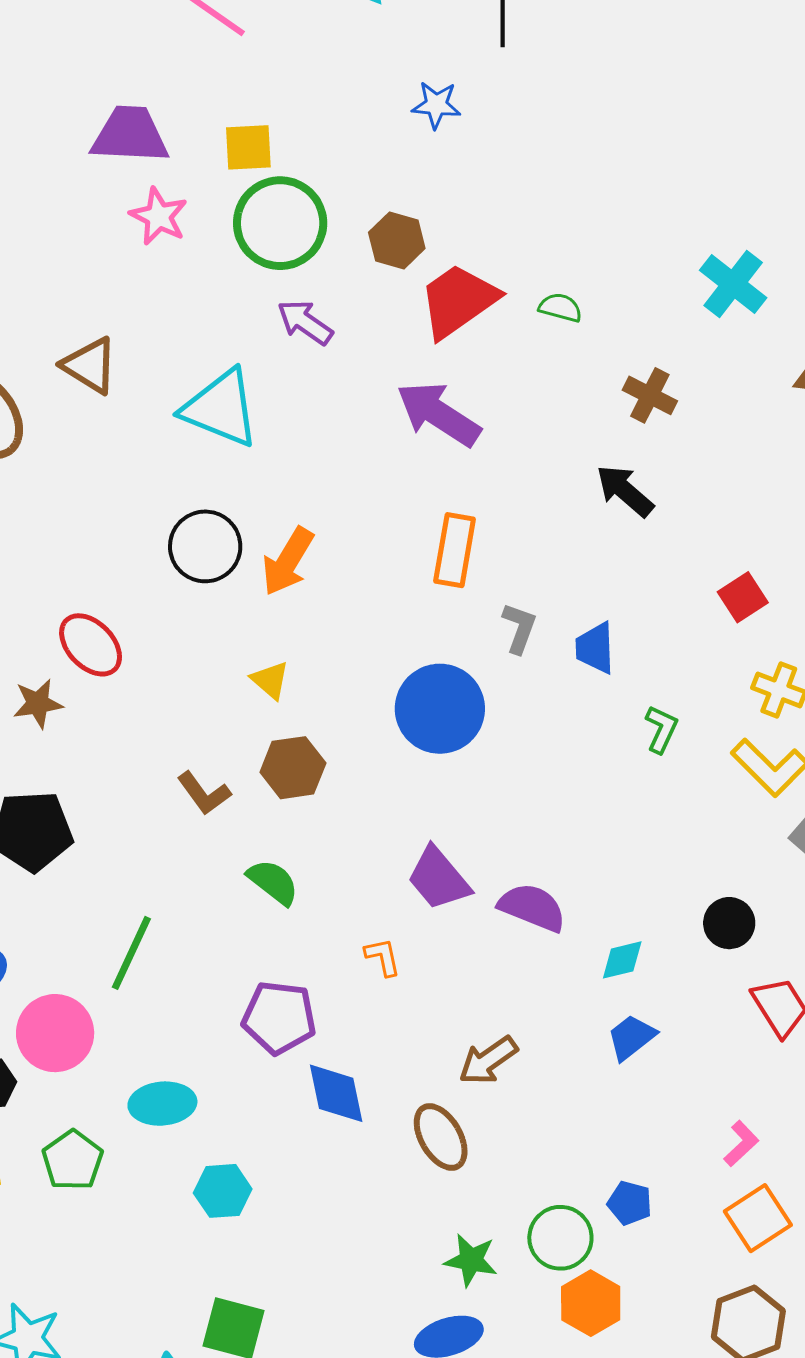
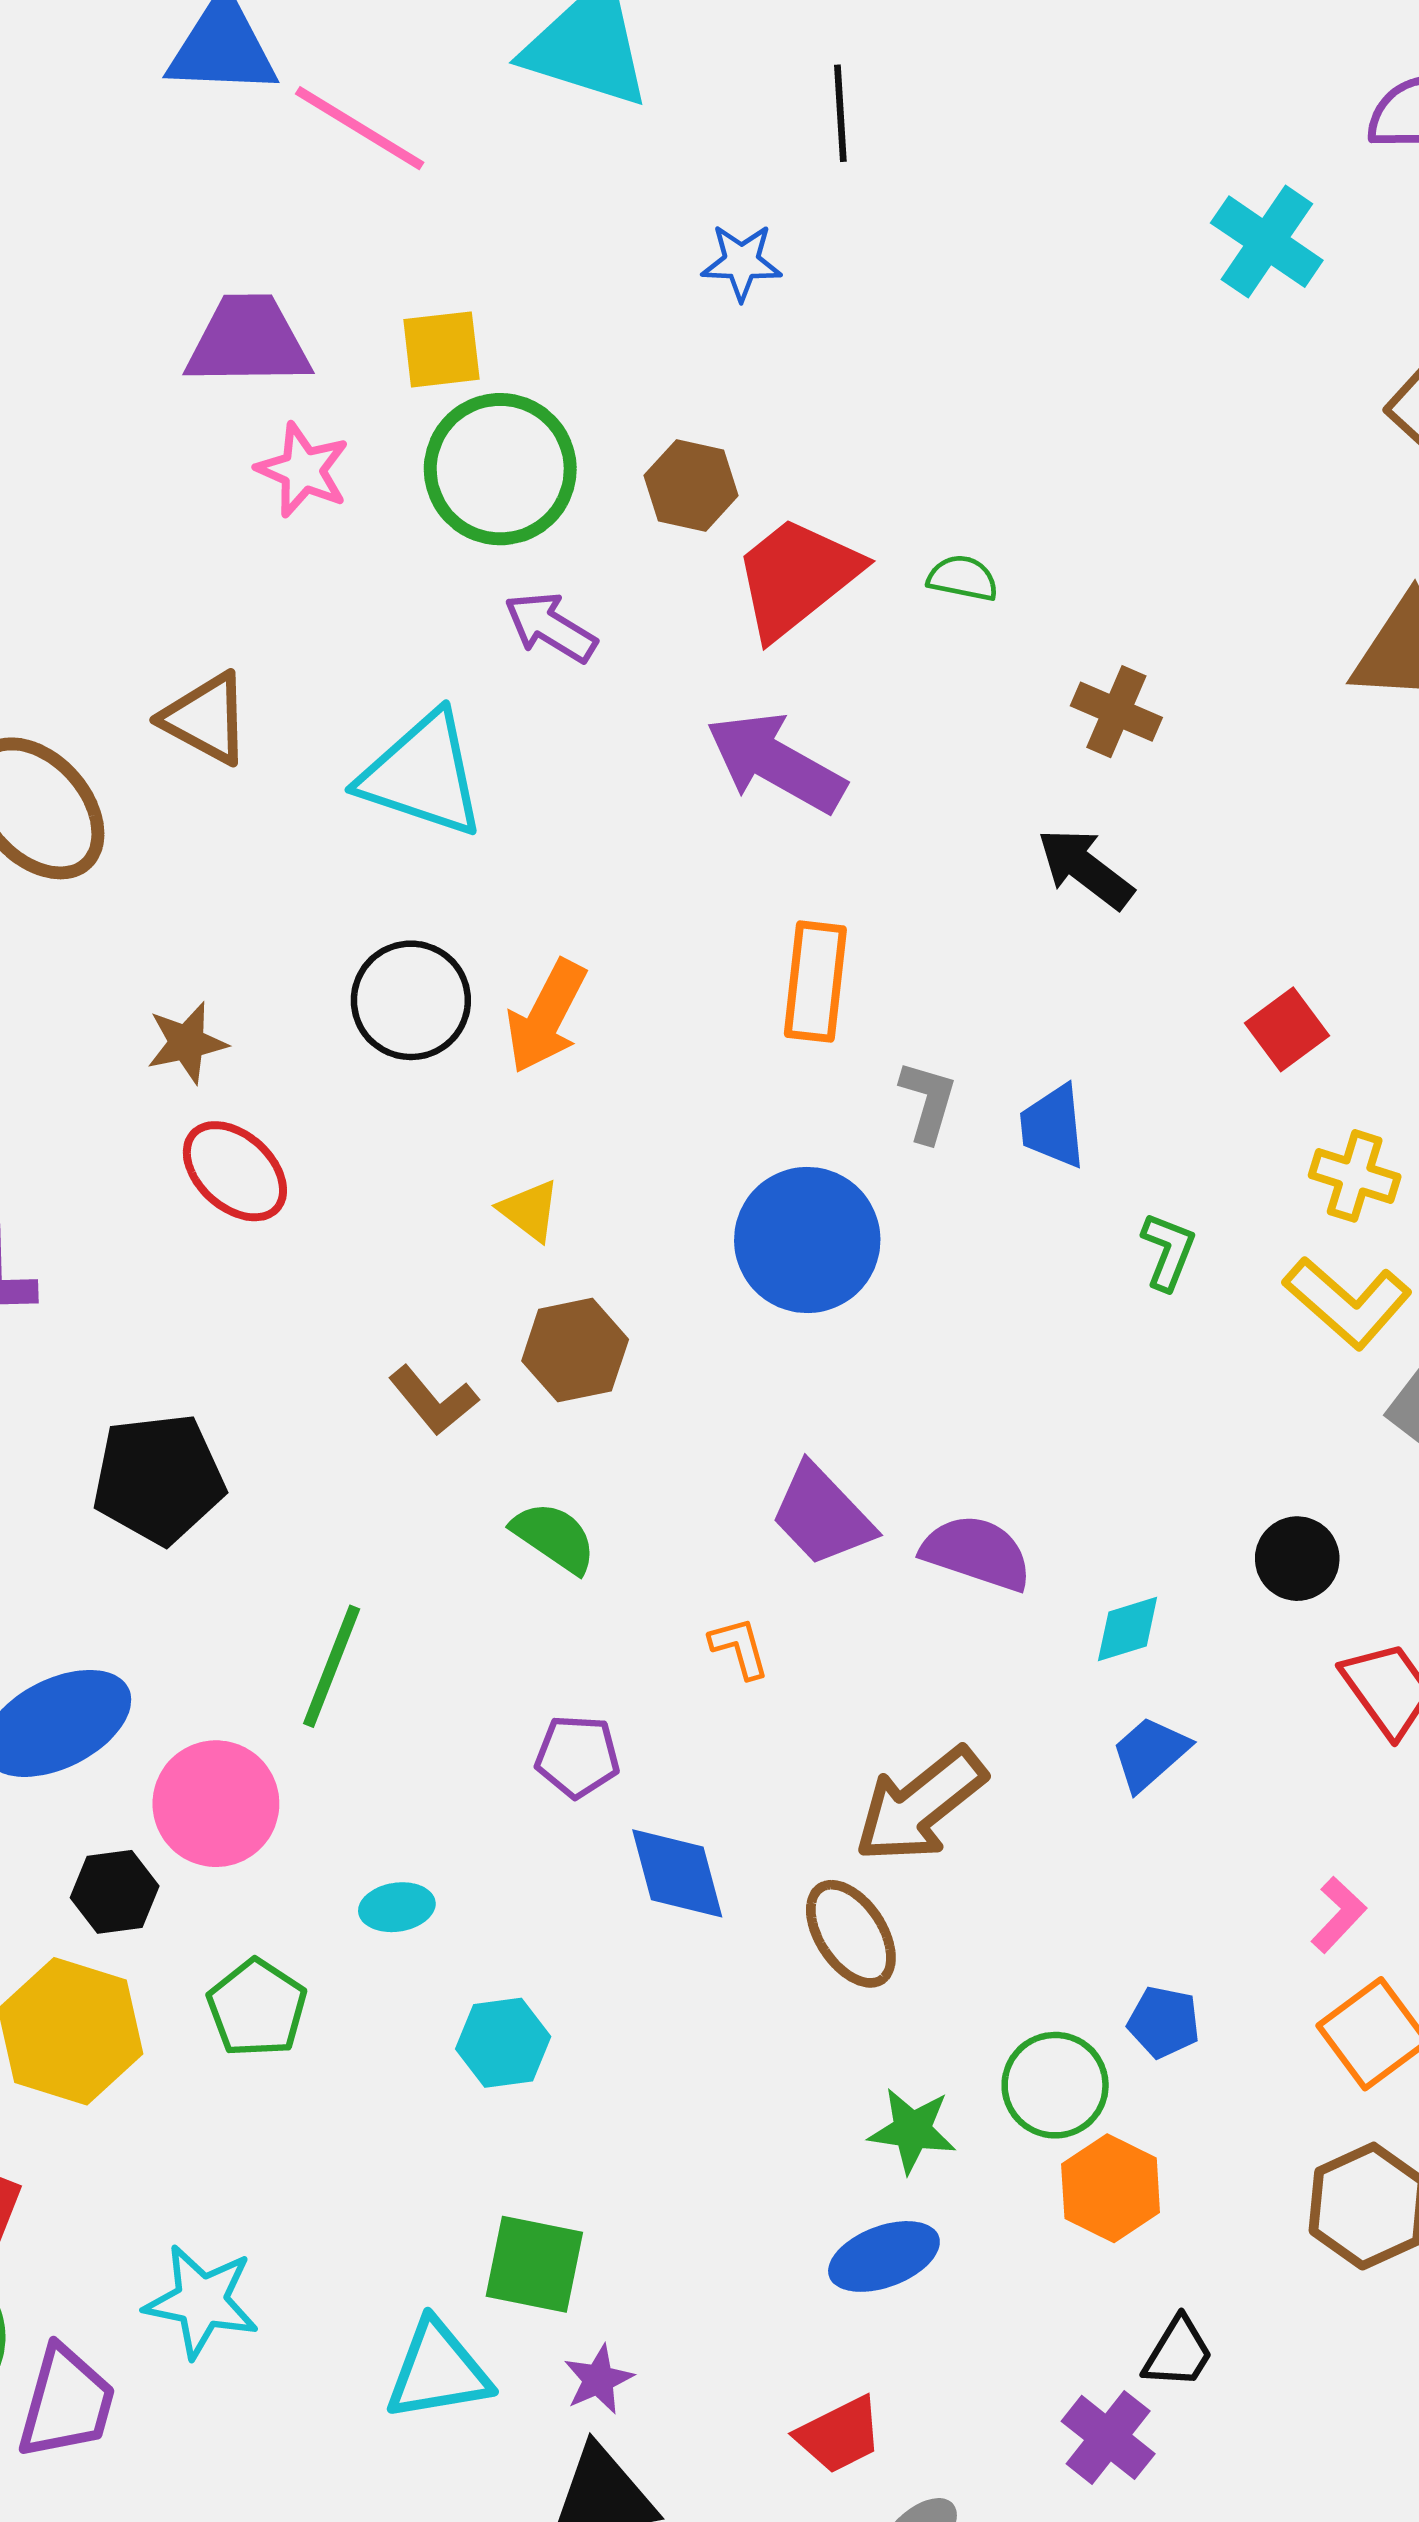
cyan cross: (733, 284) -> (1267, 242), moved
brown star: (38, 703) -> (187, 1043), moved
purple pentagon: (279, 1018) -> (577, 1756), size x0.7
brown arrow: (488, 1060) -> (920, 1805), size x1.4
cyan ellipse: (162, 1104) -> (397, 1907), size x0.7

